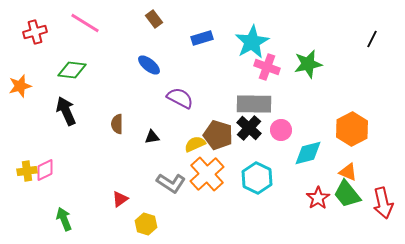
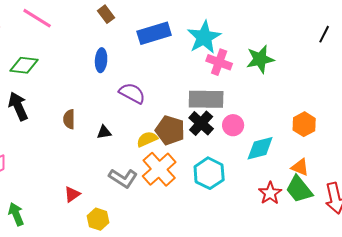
blue rectangle: (202, 38) -> (154, 33), size x1.5
blue ellipse: (149, 65) -> (101, 60), turned 55
orange hexagon: (352, 129) -> (304, 124), size x0.7

